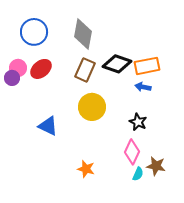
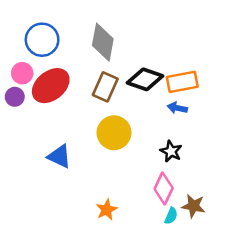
pink circle: (18, 68) -> (22, 73), moved
red ellipse: (41, 69) -> (51, 86), size x1.4
orange star: (86, 169) -> (107, 210), turned 30

